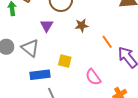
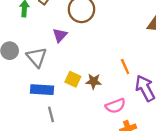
brown star: (82, 26) -> (94, 81), moved
pink semicircle: (93, 77) -> (115, 106), moved, turned -84

